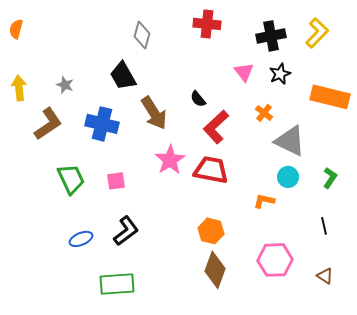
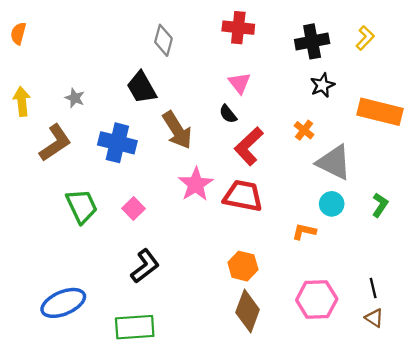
yellow L-shape: (317, 33) -> (365, 38), size x0.7
pink triangle: (244, 72) -> (239, 83), moved
pink square: (116, 181) -> (134, 208), turned -36
black line: (324, 226) -> (373, 288), moved
blue ellipse: (81, 239) -> (63, 303), moved, size x1.6

